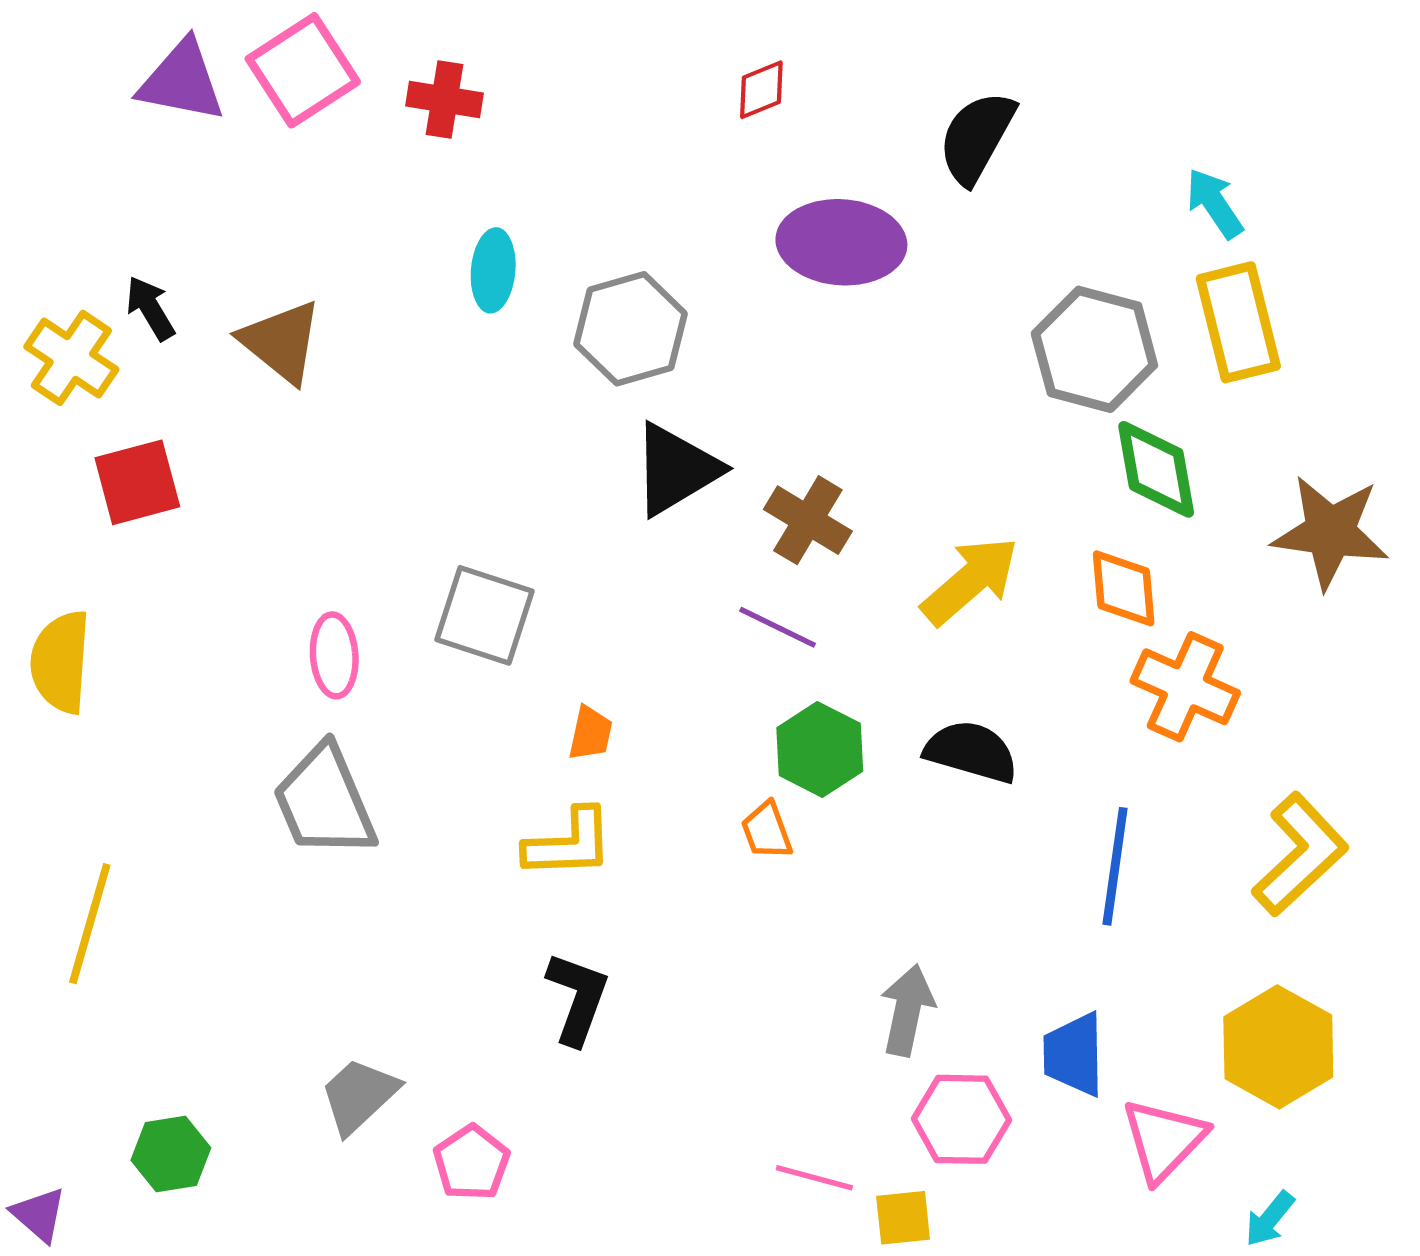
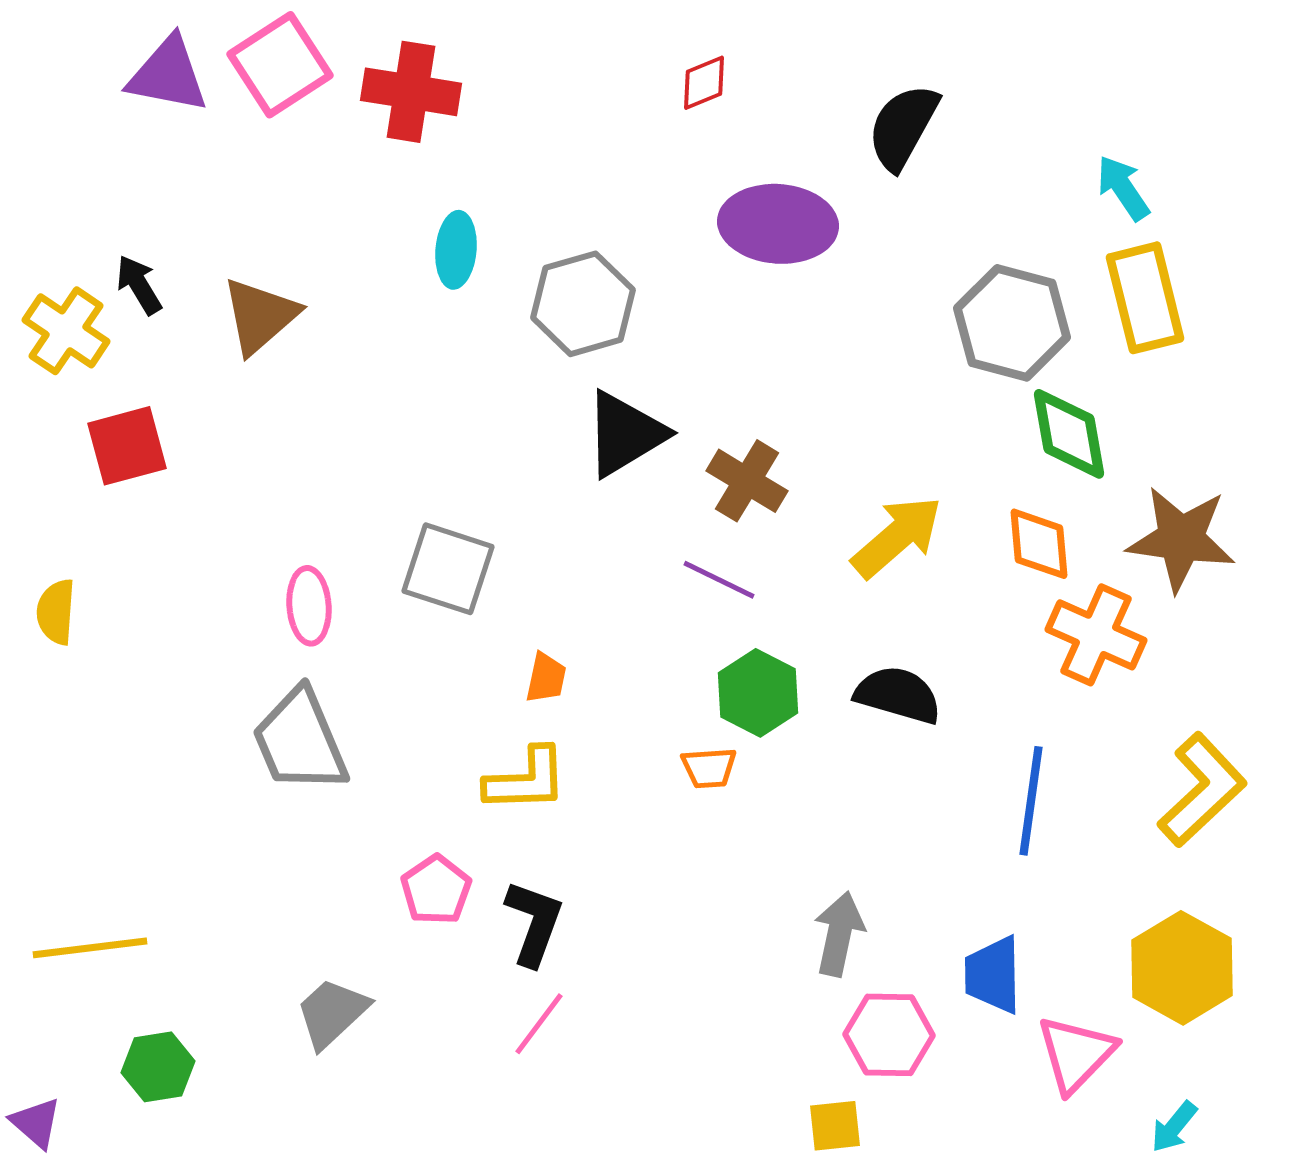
red cross: (444, 100) -> (411, 92), size x1.4
brown triangle: (281, 342) -> (260, 316), turned 40
brown star: (1330, 532) -> (1181, 539), moved
yellow semicircle: (61, 662) -> (56, 612), size x0.7
orange trapezoid: (767, 831) -> (709, 768), turned -74
yellow line: (90, 924) -> (90, 948), moved, turned 67
pink pentagon: (472, 1163) -> (436, 890), moved
pink line: (814, 1178) -> (539, 1024), moved, turned -68

